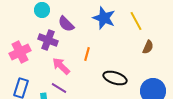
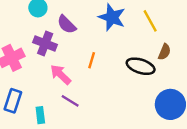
black ellipse: (115, 78) -> (141, 66), moved
purple line: (59, 88) -> (70, 101), moved

